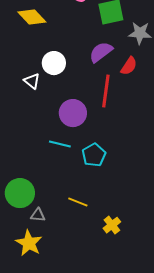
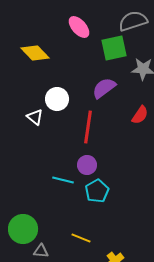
red semicircle: (129, 66) -> (140, 115), moved
red line: (106, 91) -> (88, 127), moved
purple circle: (73, 113) -> (87, 165), moved, size x0.7

